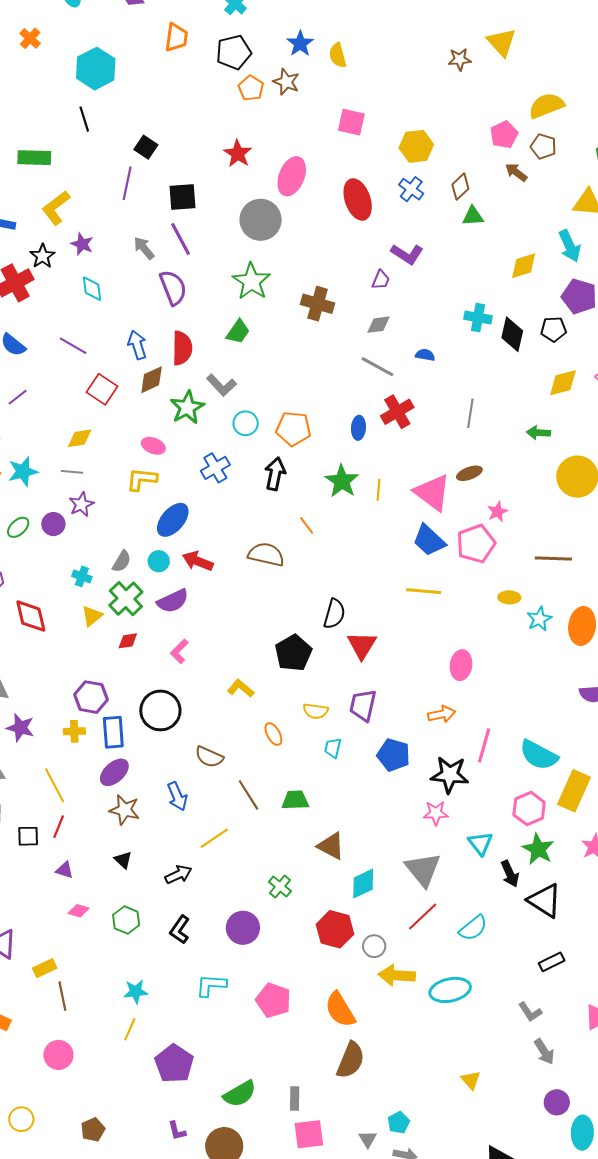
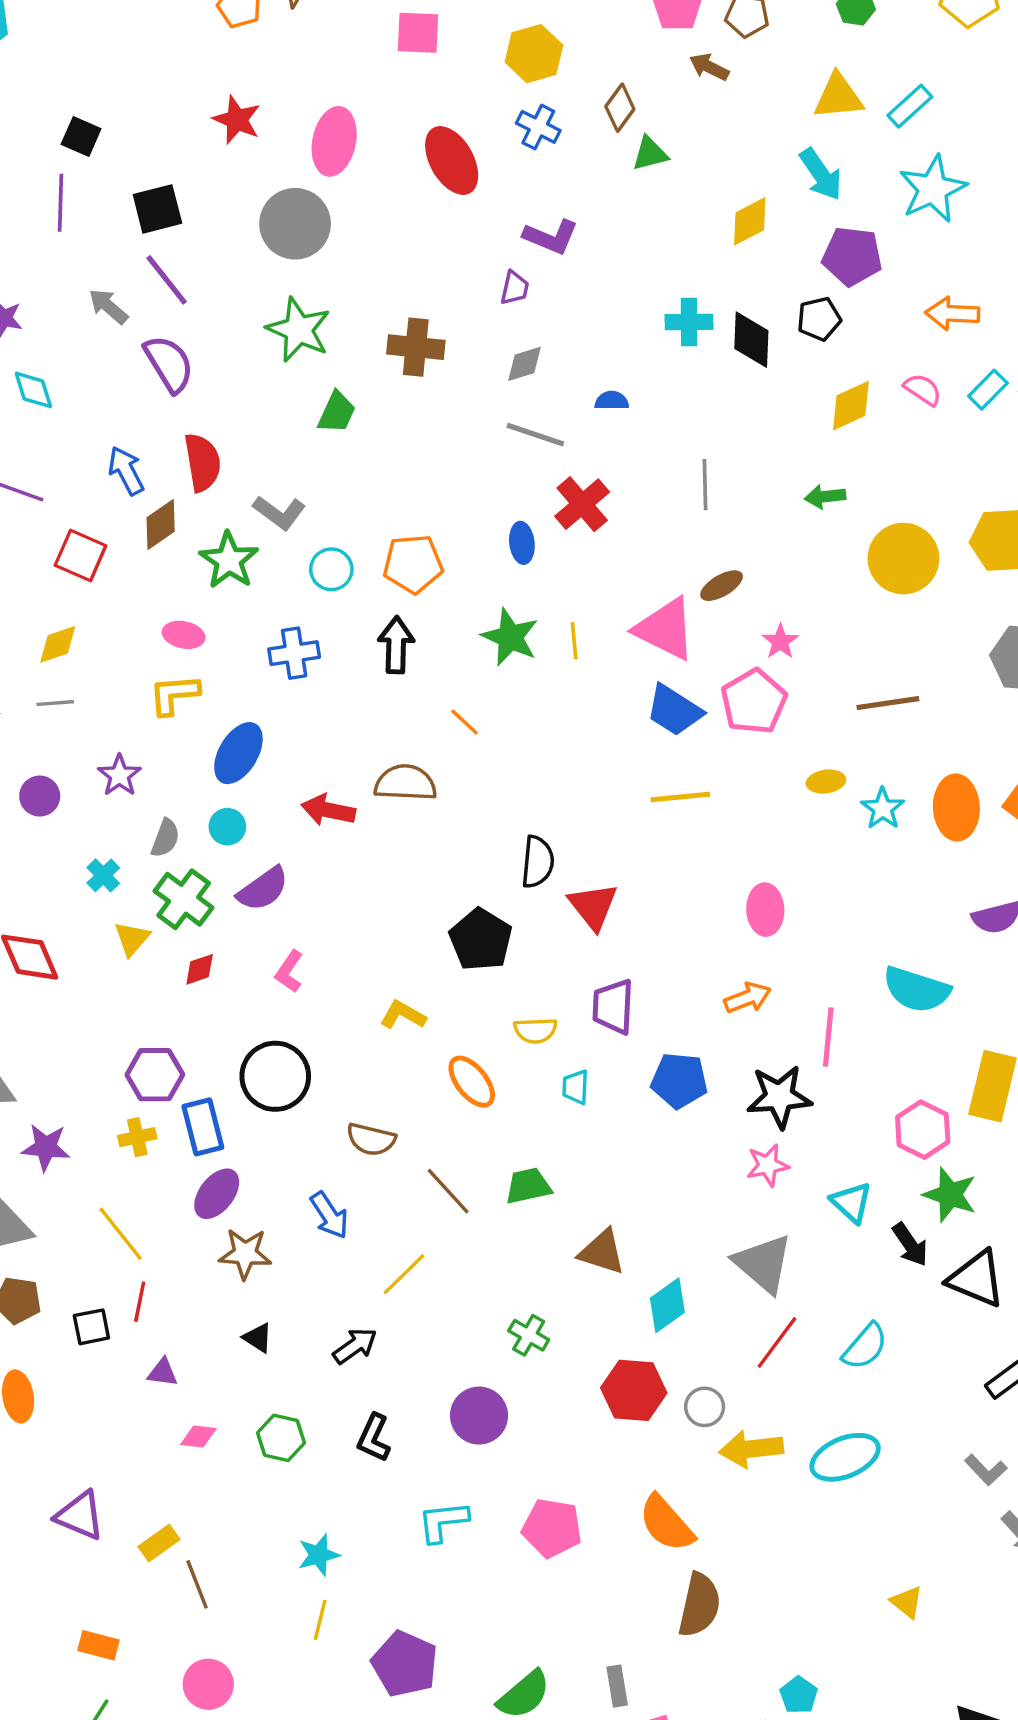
green trapezoid: (238, 332) -> (337, 412), moved
blue cross: (215, 468) -> (294, 653), turned 32
purple star: (81, 504) -> (119, 775), moved
red arrow: (198, 561) -> (328, 810), moved
cyan cross: (82, 576) -> (103, 875), turned 36
orange ellipse: (273, 734) -> (472, 1082), size x1.4
cyan semicircle: (539, 755) -> (917, 990), moved

